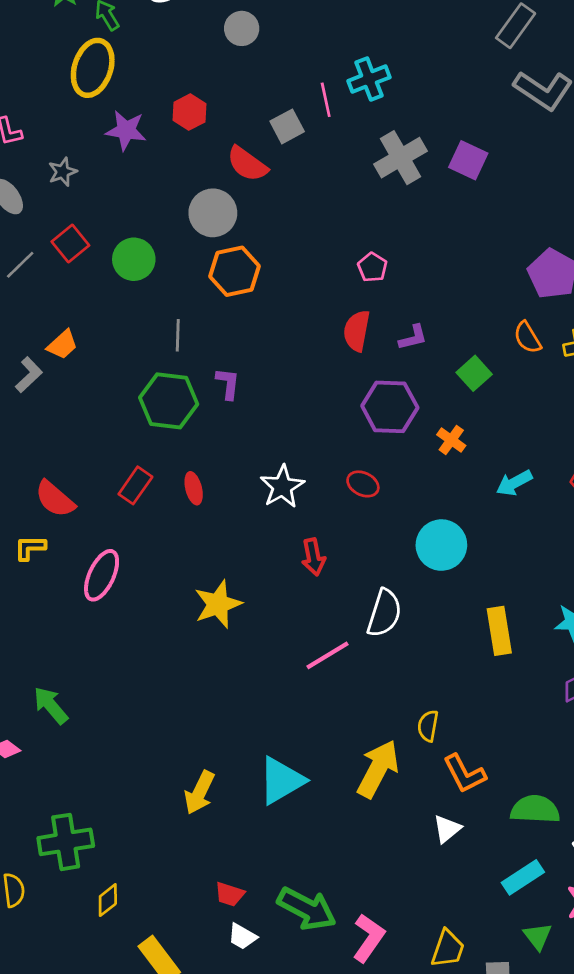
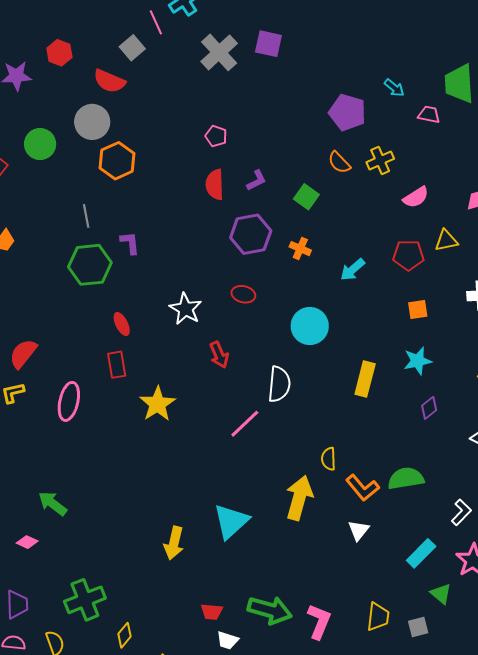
green circle: (134, 259) -> (40, 144), moved
red rectangle: (135, 485) -> (117, 365), moved, turned -32
red semicircle: (55, 499) -> (23, 354), turned 100
yellow rectangle: (499, 631) -> (365, 379), turned 36
green semicircle: (535, 809) -> (406, 478), moved

